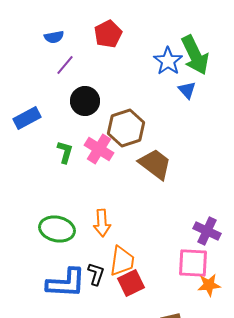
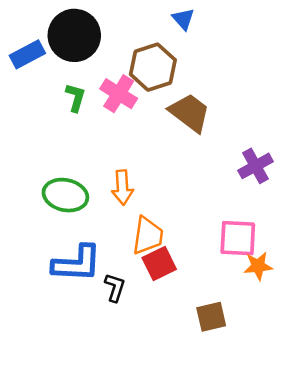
blue triangle: (187, 90) -> (183, 19), moved
black circle: (85, 101) -> (74, 35), moved, size x1.4
purple cross: (207, 231) -> (256, 166), moved, turned 36
black L-shape: (96, 274) -> (115, 288), moved

